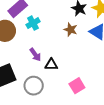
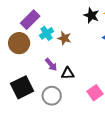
brown star: (71, 30) -> (64, 38), moved

